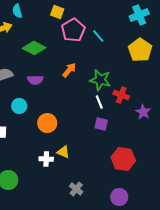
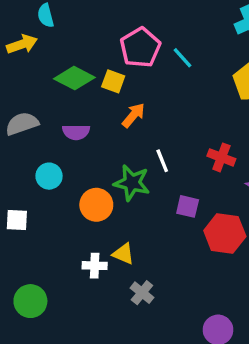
yellow square: (57, 12) -> (113, 81), moved
green star: (100, 80) -> (132, 183), moved
white line: (99, 102) -> (162, 161), moved
red hexagon: (123, 159) -> (225, 233), moved
gray cross: (76, 189) -> (142, 293), moved

